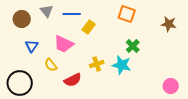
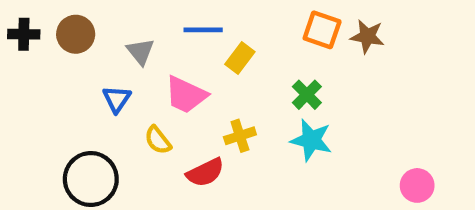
gray triangle: (47, 11) -> (140, 51), moved
brown circle: (22, 19) -> (76, 34), moved
brown star: (169, 24) -> (367, 36), moved
green cross: (133, 46) -> (307, 95), moved
yellow cross: (97, 64) -> (240, 136), moved

